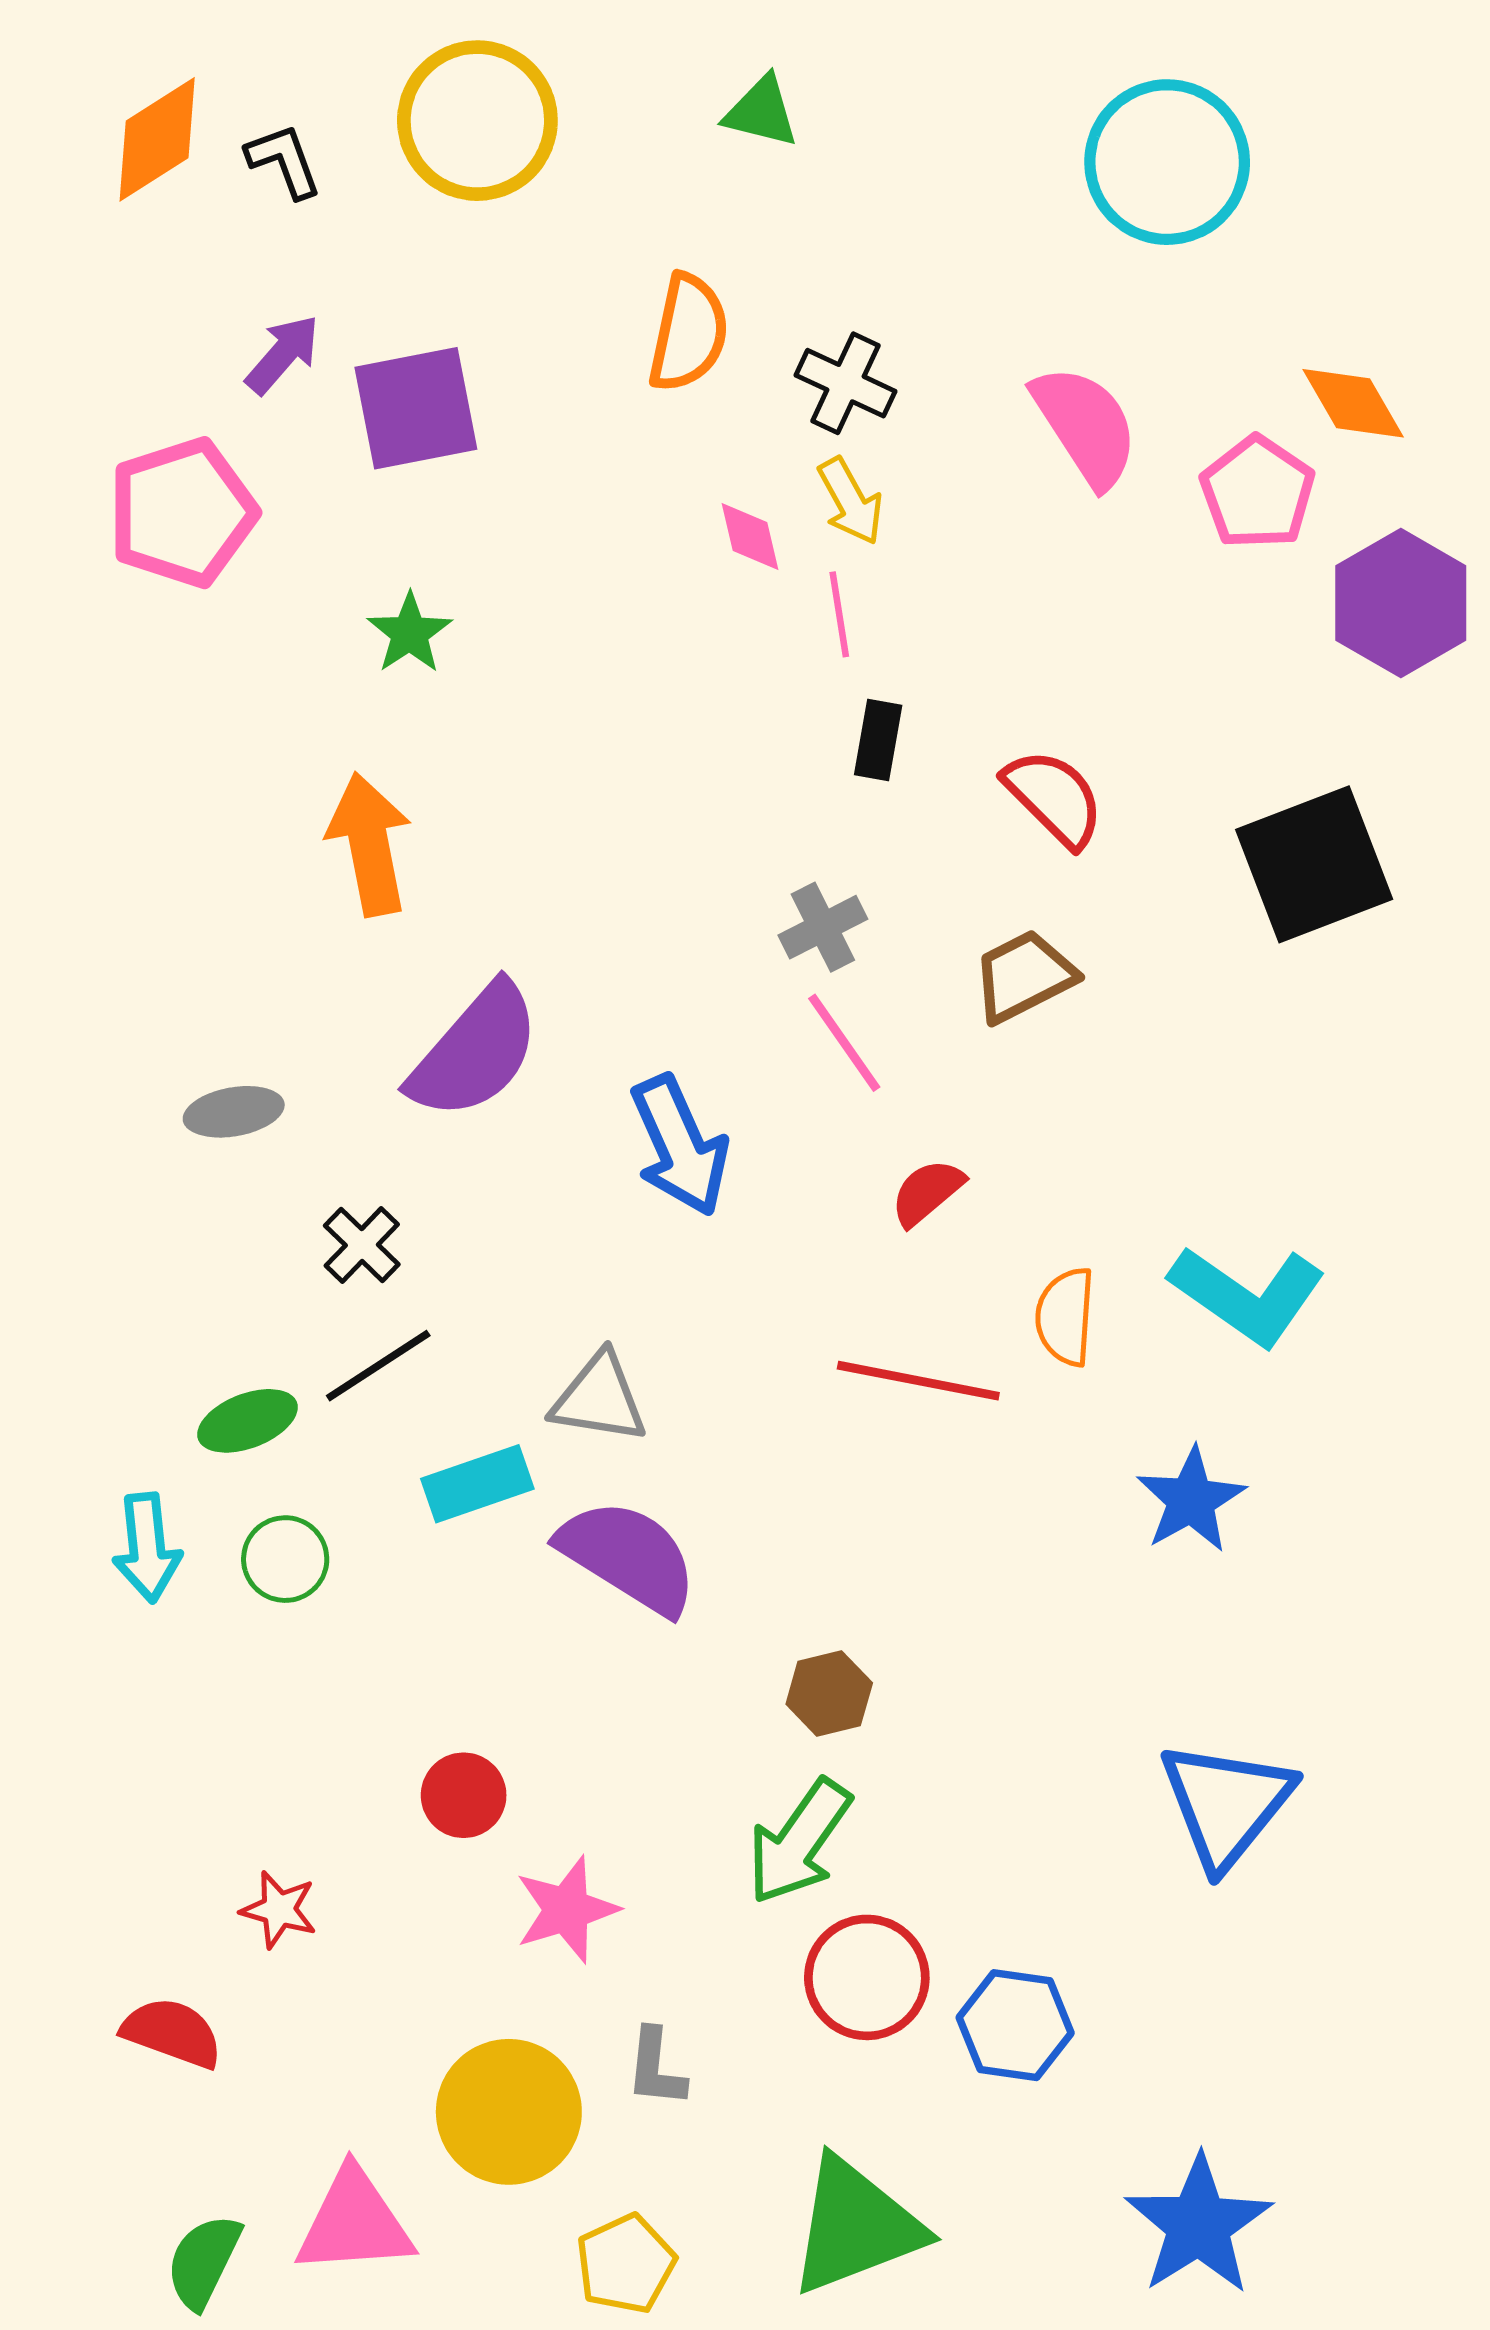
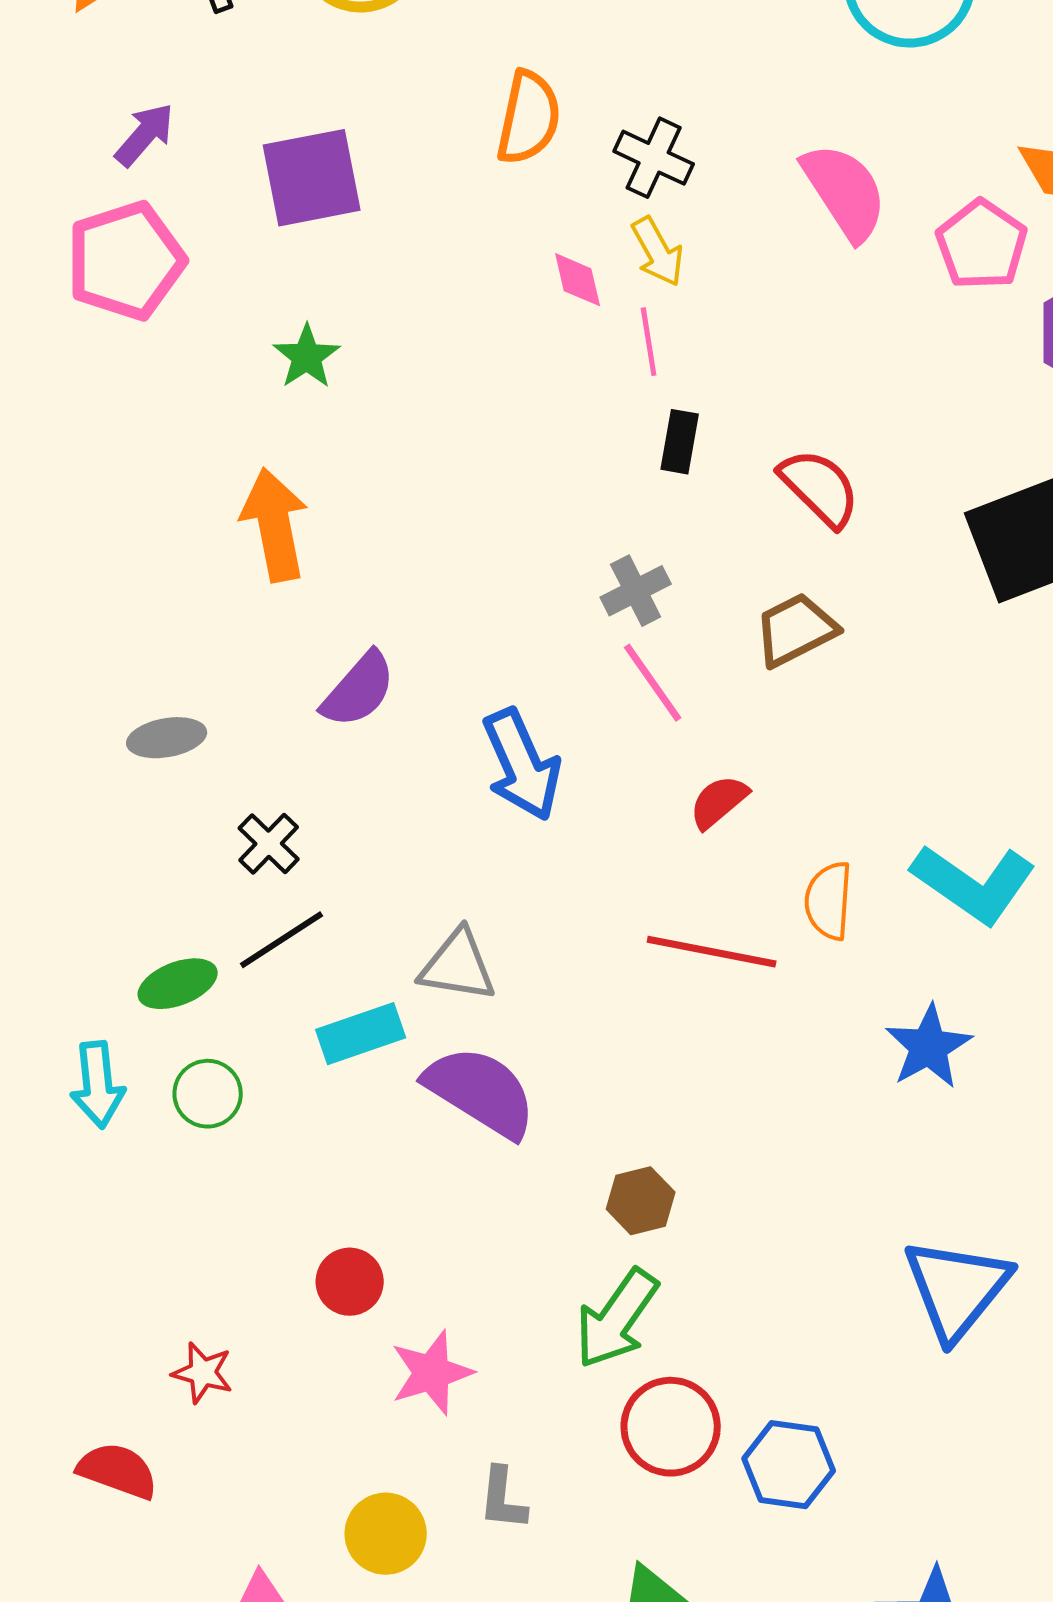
purple arrow: (283, 354) -> (145, 135), moved
purple semicircle: (475, 1052) -> (359, 690), size x0.7
yellow circle: (509, 2112) -> (386, 1534), size x0.7

